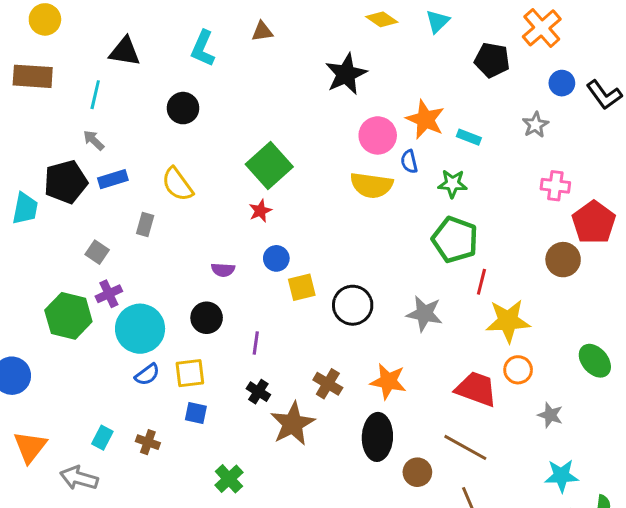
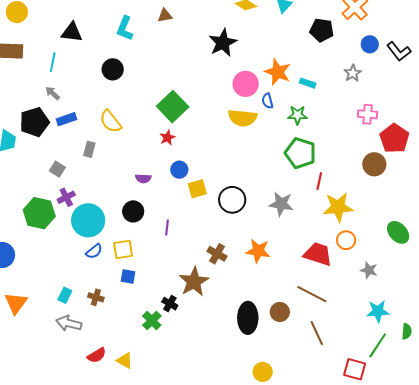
black cross: (258, 392) -> (170, 304), moved
black ellipse: (377, 437) -> (248, 318), moved
gray arrow: (79, 478) -> (69, 323), moved

